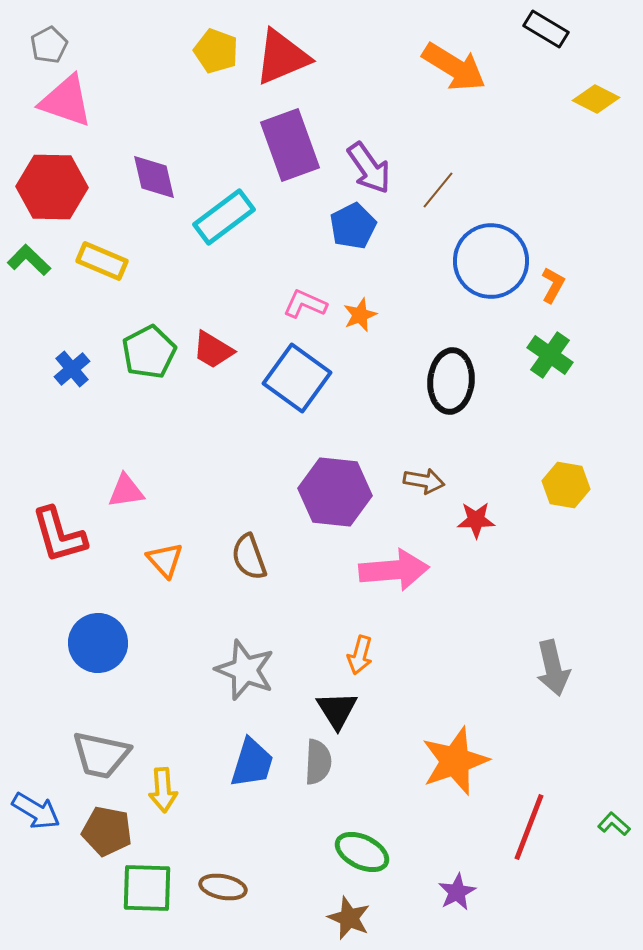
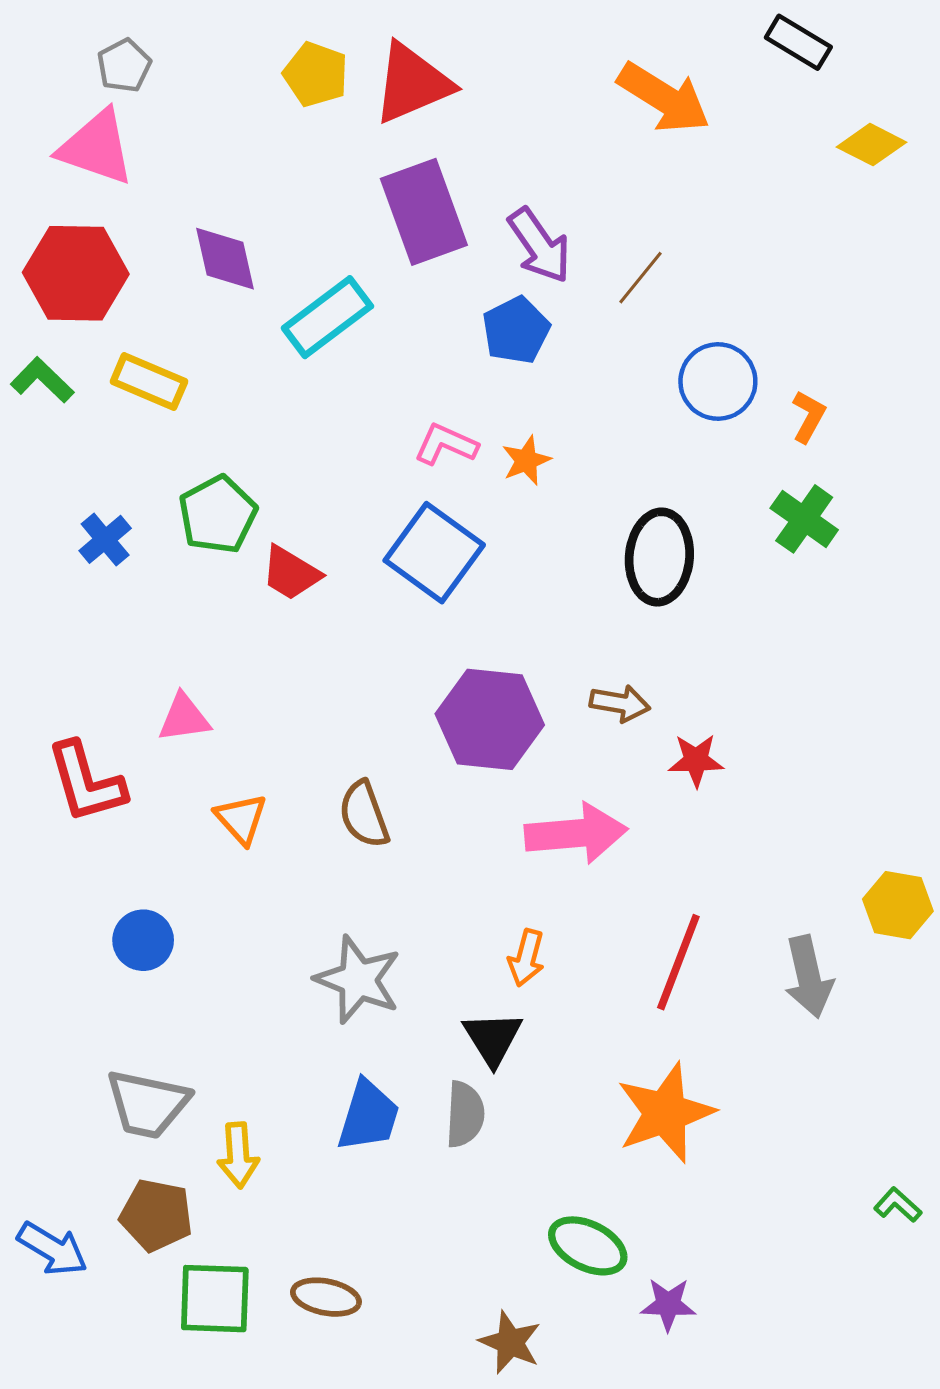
gray pentagon: (49, 45) -> (124, 66), moved
blue circle: (491, 261) -> (718, 382), size x0.7
red trapezoid: (213, 350) -> (291, 573), moved
yellow hexagon: (566, 485) -> (898, 905), moved
blue circle: (98, 643) -> (143, 940), size x0.7
blue arrow: (36, 811) -> (52, 1249), moved
red line: (529, 827) -> (678, 962), moved
green ellipse: (362, 852) -> (588, 1246), moved
purple star: (457, 892) -> (668, 1304), turned 30

